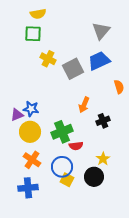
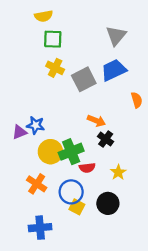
green square: (33, 34) -> (53, 39), moved
orange arrow: (84, 105) -> (96, 121), turned -91
black cross: (103, 121) -> (106, 139), moved, turned -32
yellow circle: (30, 132) -> (50, 152), moved
yellow star: (103, 159) -> (118, 172), moved
blue cross: (28, 188) -> (40, 228), moved

